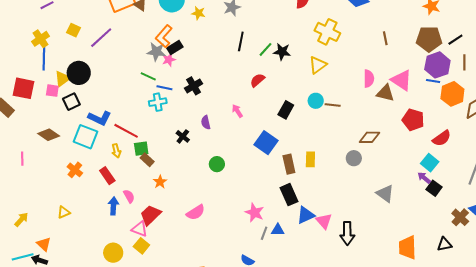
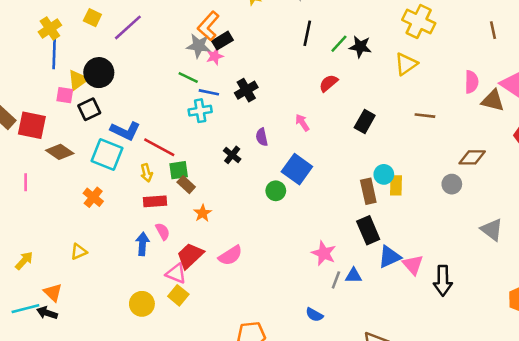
red square: (24, 88) -> (32, 125), moved
cyan circle: (316, 101) -> (384, 174), moved
blue square: (266, 143) -> (297, 169), moved
red rectangle: (107, 176) -> (155, 201), moved, turned -60
pink semicircle: (196, 212) -> (230, 256), moved

